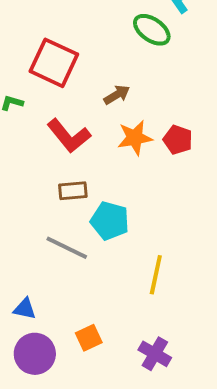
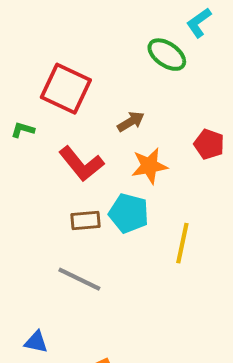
red pentagon: (178, 140) -> (209, 144), moved
cyan pentagon: (110, 221) -> (129, 213), moved
yellow line: (156, 275) -> (182, 243), moved

